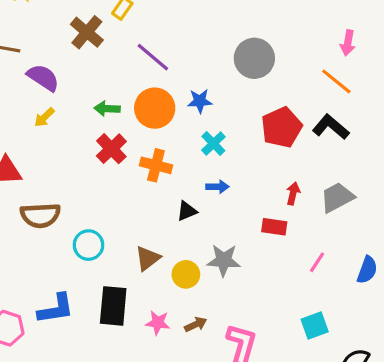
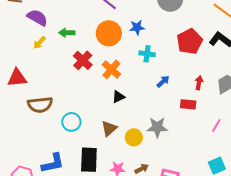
green arrow: (107, 109) -> (67, 33), moved
cyan cross: (213, 144) -> (147, 54), turned -35
orange cross: (156, 165) -> (111, 69), turned 30
blue arrow: (218, 187) -> (163, 81), moved, turned -40
black triangle: (187, 211) -> (118, 97), moved

